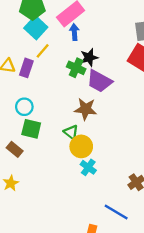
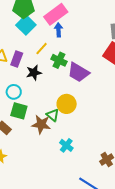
yellow line: (43, 51) -> (42, 49), moved
black star: (89, 57) -> (34, 73), moved
brown star: (86, 109) -> (41, 124), moved
yellow circle: (81, 146) -> (67, 104), moved

